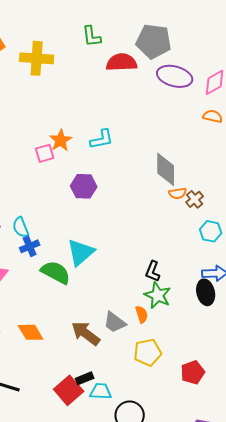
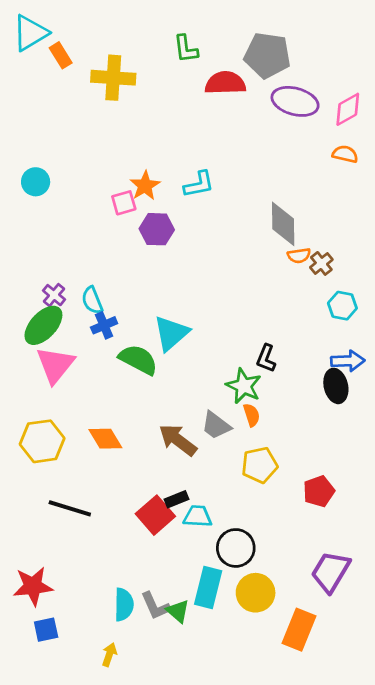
purple hexagon: (84, 186) -> (157, 229), moved
green star: (158, 295) -> (244, 386), moved

